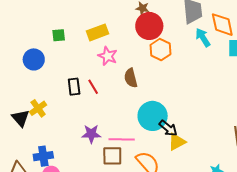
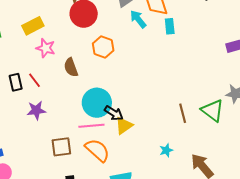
orange hexagon: (160, 49) -> (103, 47), moved
purple star: (91, 134) -> (36, 110), moved
pink line: (122, 139) -> (91, 126), moved

